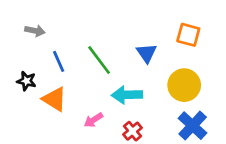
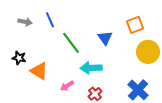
orange square: (188, 35) -> (135, 25), turned -36
blue line: (59, 61) -> (50, 20), moved
yellow circle: (184, 85) -> (148, 52), moved

